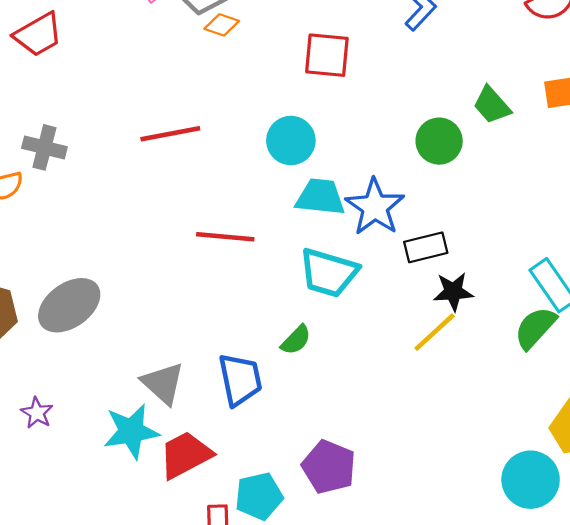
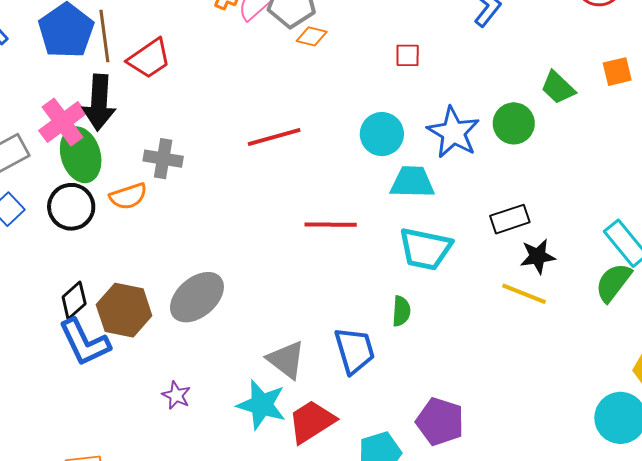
red square: (327, 55) -> (408, 55), size x0.6
blue star: (375, 207) -> (453, 132), moved
yellow line: (435, 332) -> (524, 294), turned 69
green semicircle: (296, 340) -> (401, 311), turned -36
cyan star: (131, 431) -> (262, 405), turned 30

